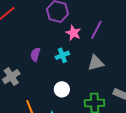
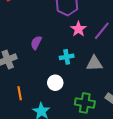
cyan cross: (62, 55) -> (67, 57), moved

